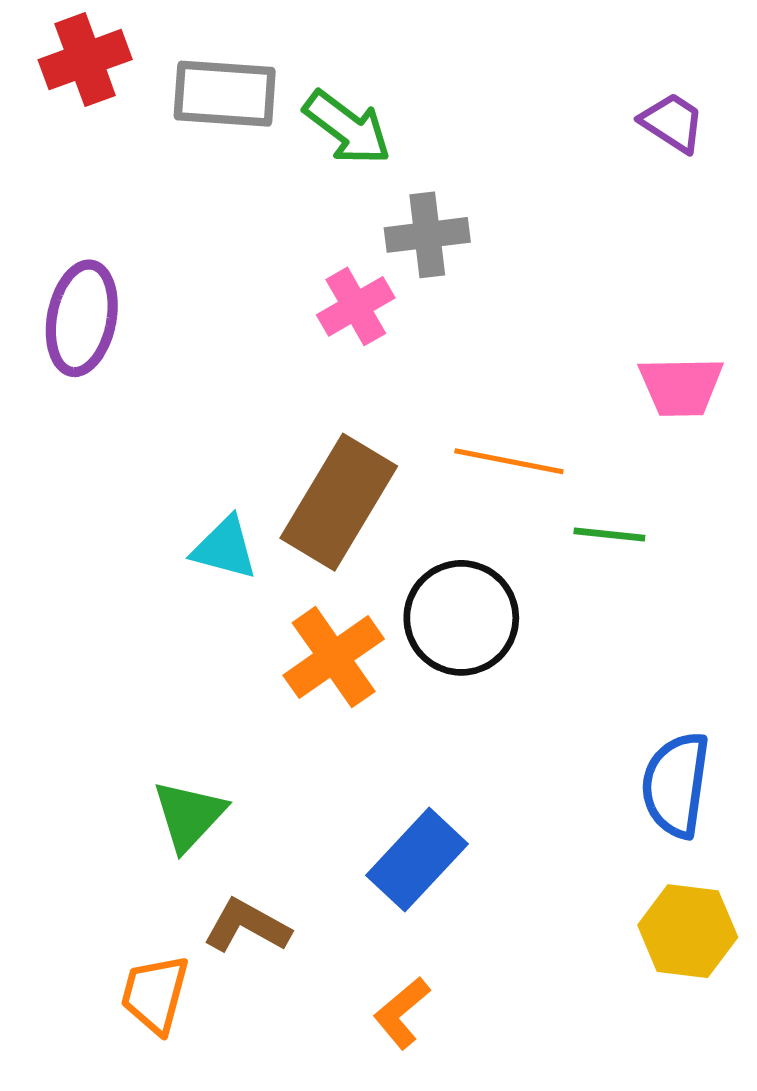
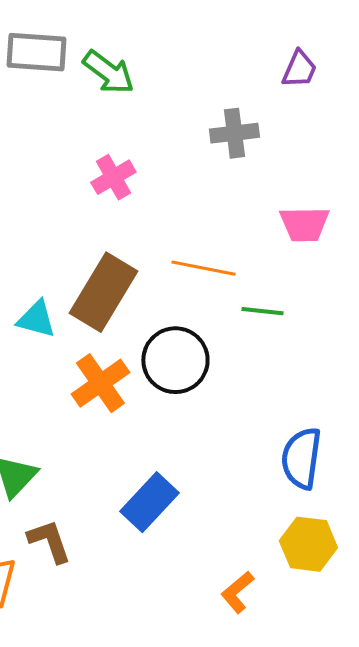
purple trapezoid: (672, 123) -> (299, 69), turned 81
gray cross: (427, 235) -> (234, 133), moved
brown L-shape: (247, 926) -> (49, 541), turned 42
orange L-shape: (402, 1013) -> (237, 592), moved

